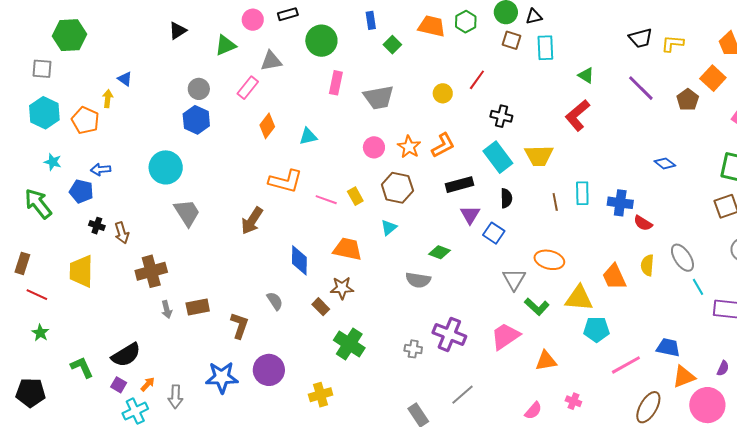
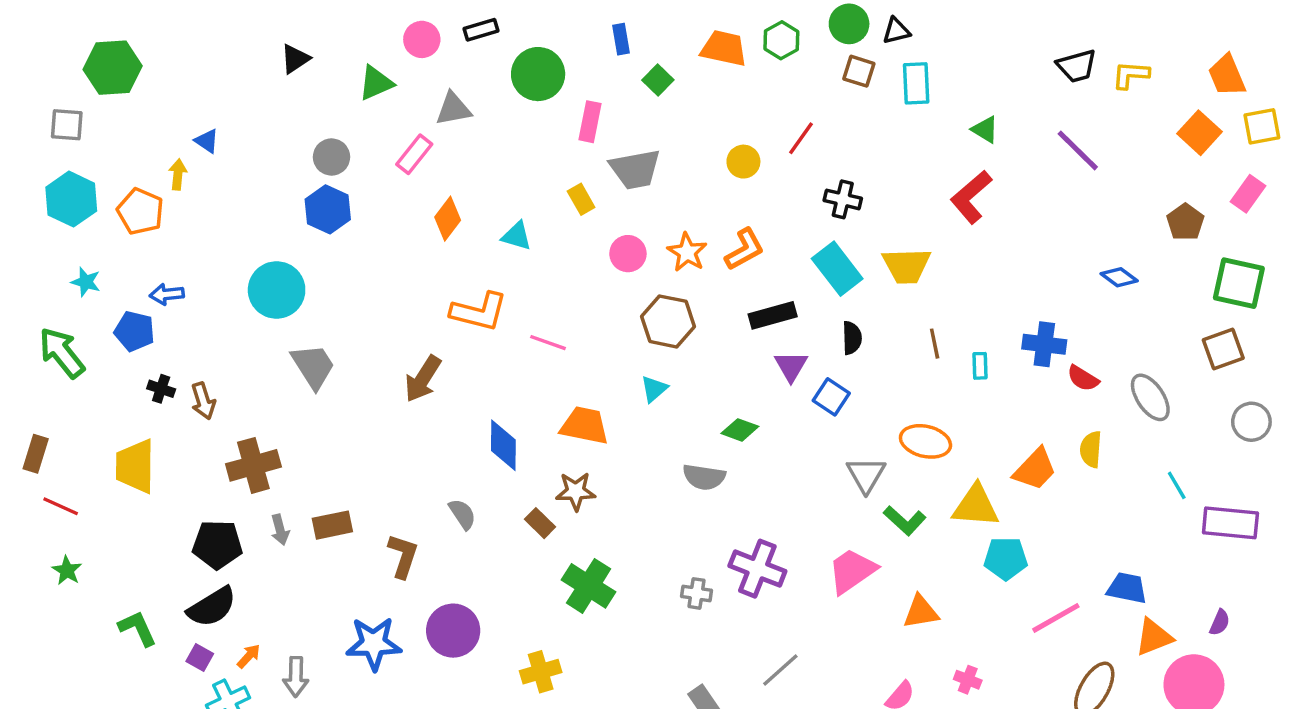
pink rectangle: (336, 83) -> (590, 122), moved
brown pentagon: (688, 100) -> (1185, 222), moved
cyan triangle: (308, 136) -> (517, 236), turned 30
cyan rectangle: (582, 193) -> (980, 366), moved, size x0.7
yellow rectangle: (355, 196) -> (581, 199), moved
gray ellipse: (682, 258) -> (1150, 397), moved
orange trapezoid: (614, 277) -> (1035, 469), turned -112
black pentagon: (31, 393) -> (217, 544), moved

